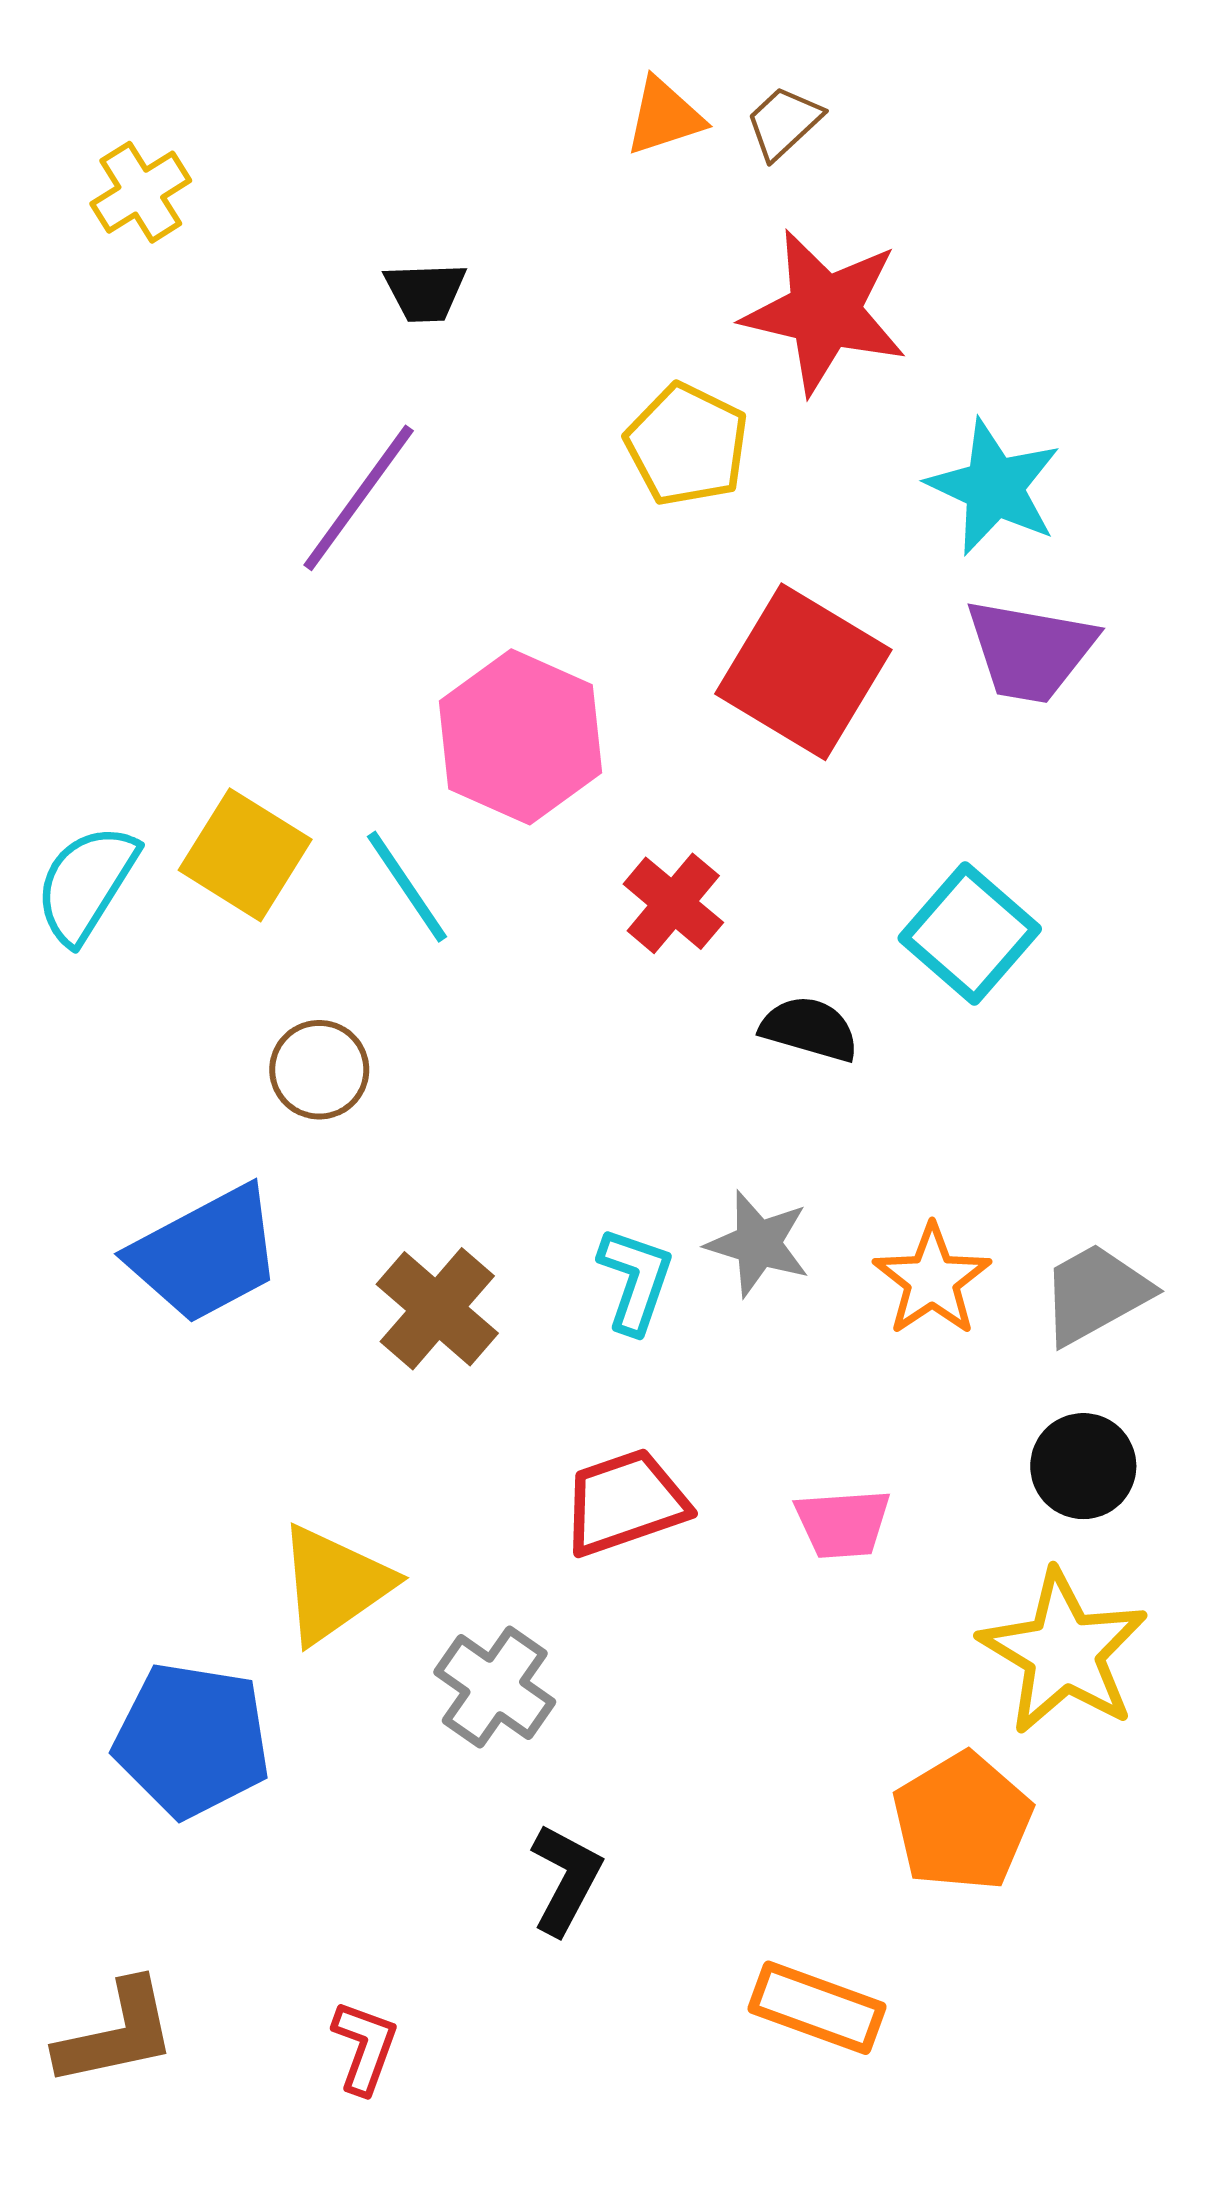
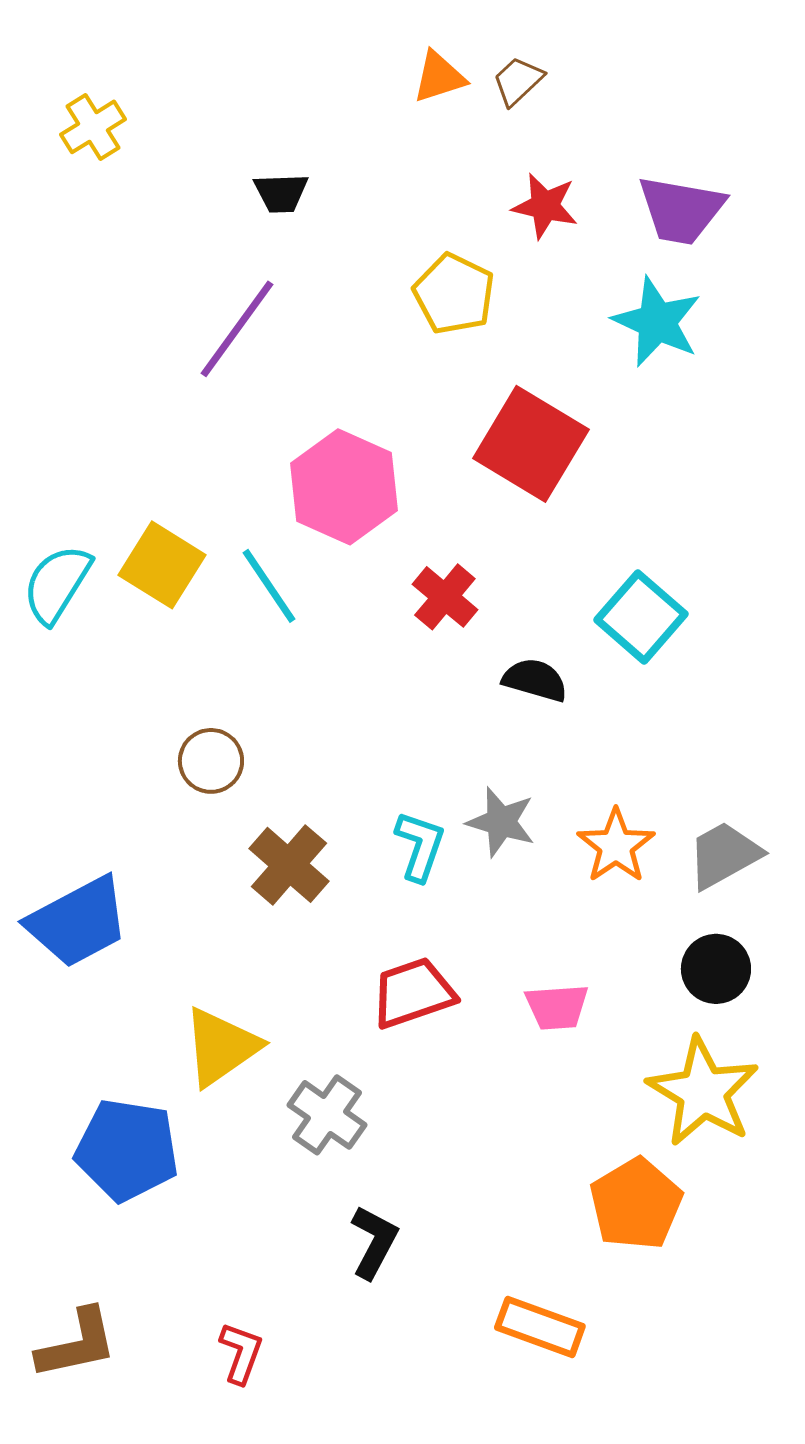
red star: (825, 312) -> (545, 206), size x0.6
purple trapezoid: (1030, 651) -> (681, 210), moved
brown circle: (319, 1070) -> (211, 761), moved
blue trapezoid: (206, 1254) -> (78, 922), moved

